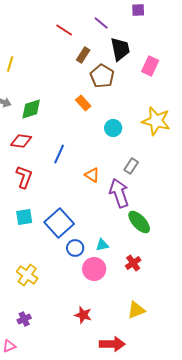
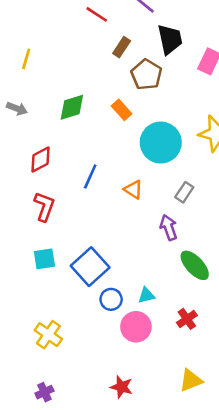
green diamond: (31, 109) -> (72, 107), moved
cyan circle: (113, 128) -> (161, 143), size x1.8
red diamond: (21, 141) -> (41, 160), turned -35
orange triangle: (92, 175) -> (133, 190), moved
purple arrow: (119, 193) -> (169, 227), size x0.7

